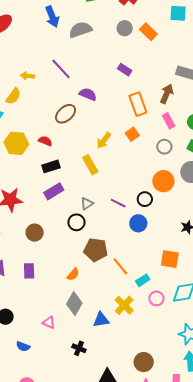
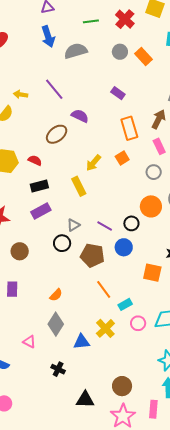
brown pentagon: (96, 250) -> (92, 255), moved
orange square: (170, 259) -> (152, 273), moved

